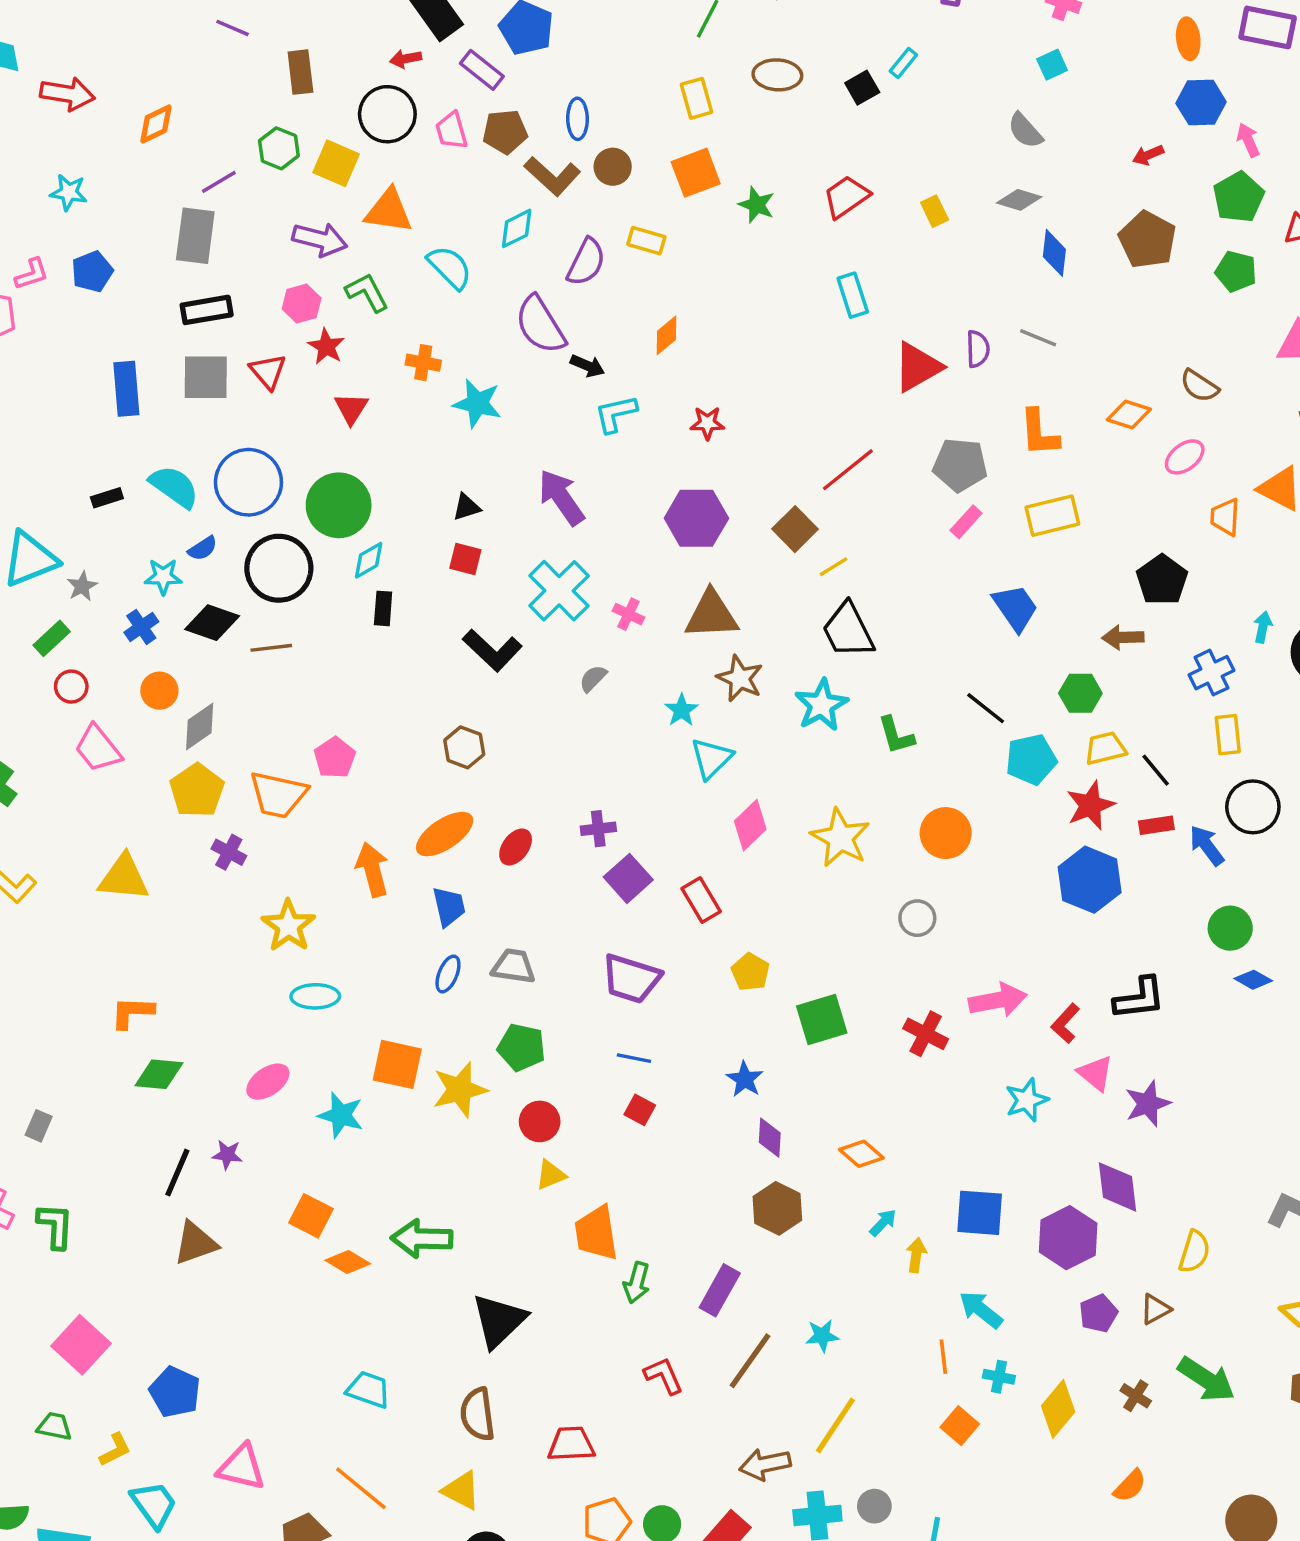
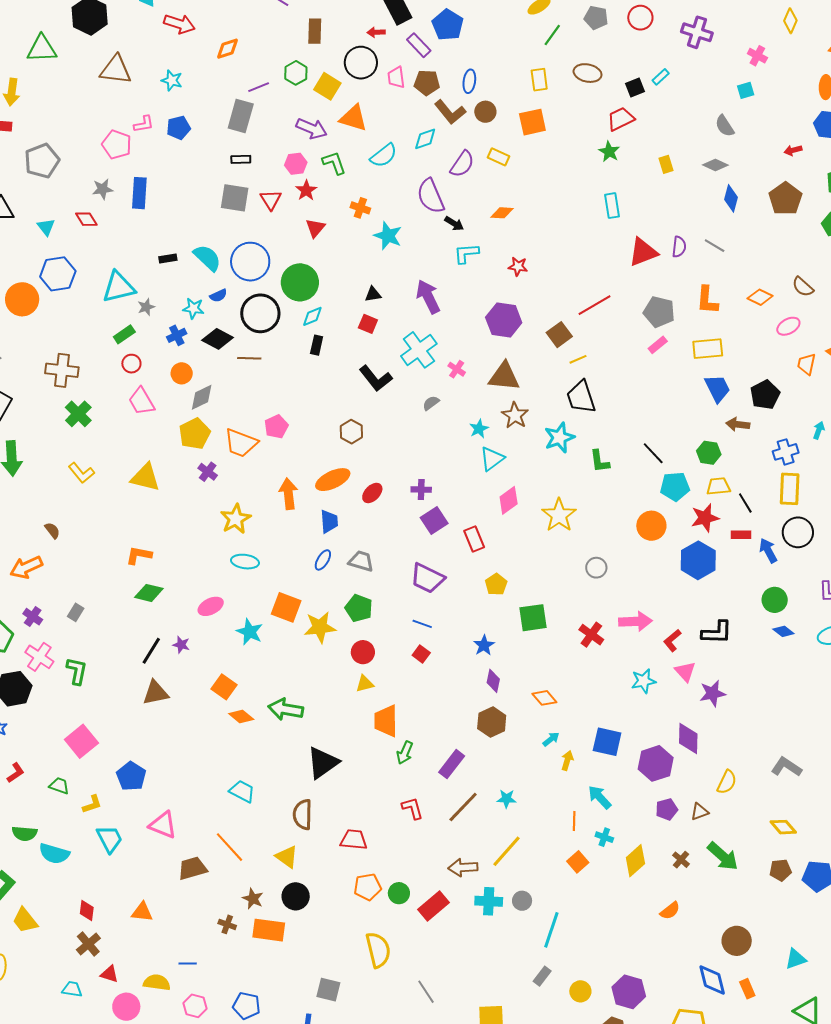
red trapezoid: (846, 197) -> (621, 119), moved
green star: (757, 205) -> (609, 152), moved
cyan semicircle: (450, 267) -> (384, 155), turned 88
black rectangle: (207, 310) -> (241, 159), size x0.7
orange diamond: (667, 335) -> (502, 213), turned 35
blue rectangle: (126, 389) -> (139, 193), moved
blue trapezoid: (1015, 608) -> (717, 388), moved
yellow rectangle: (1228, 735) -> (790, 489), size x1.4
orange circle: (946, 833) -> (651, 526), moved

